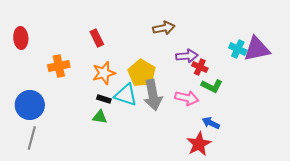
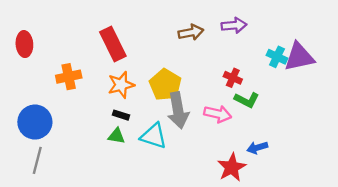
red rectangle: (97, 38) -> (113, 44), size x1.6
purple arrow: (187, 56) -> (234, 25), moved
cyan triangle: (126, 95) -> (154, 136), moved
blue arrow: (211, 123) -> (257, 148), moved, turned -42

